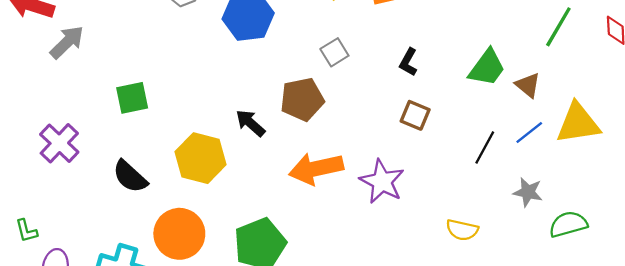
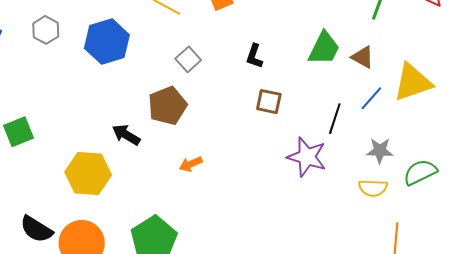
orange arrow: (316, 169) -> (191, 164), size x0.5
black semicircle: (130, 177) -> (36, 229), moved
purple star: (382, 182) -> (307, 157), moved
yellow semicircle: (462, 230) -> (373, 188), moved

